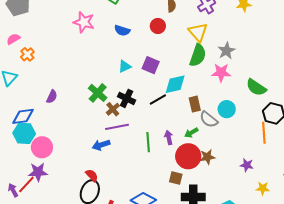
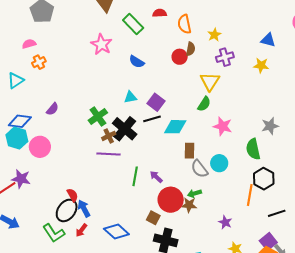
red circle: (158, 26) -> (180, 57), moved
gray star: (226, 51) -> (270, 126), moved
green semicircle: (198, 55) -> (204, 104), size x0.7
green semicircle: (256, 87) -> (253, 149), turned 30
black cross: (127, 98) -> (125, 129), size x1.4
black line: (158, 100) -> (152, 119), moved
green arrow: (191, 133) -> (194, 193), moved
purple arrow: (169, 138) -> (156, 177), turned -48
blue arrow: (101, 145) -> (84, 208), moved, turned 66
pink circle: (42, 147) -> (40, 147), moved

